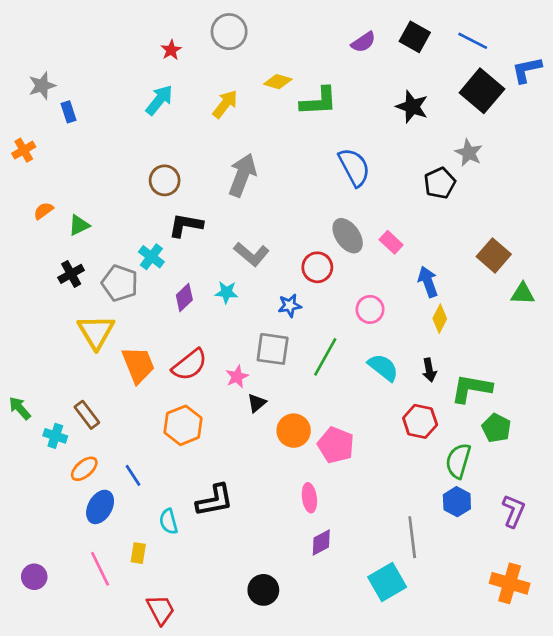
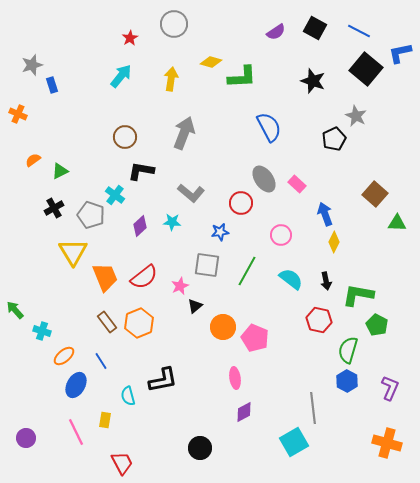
yellow arrow: (225, 104) -> (171, 79), turned -30
orange cross: (24, 150) -> (18, 114), turned -36
brown rectangle: (87, 415) -> (107, 322), moved

